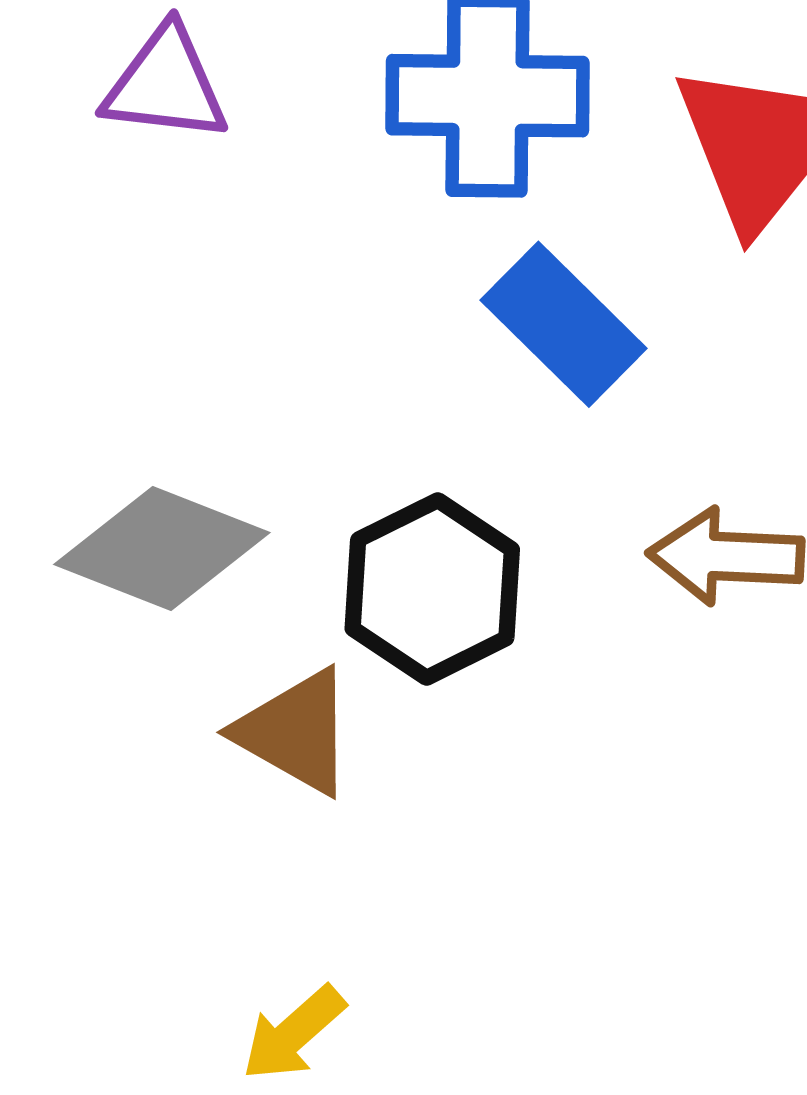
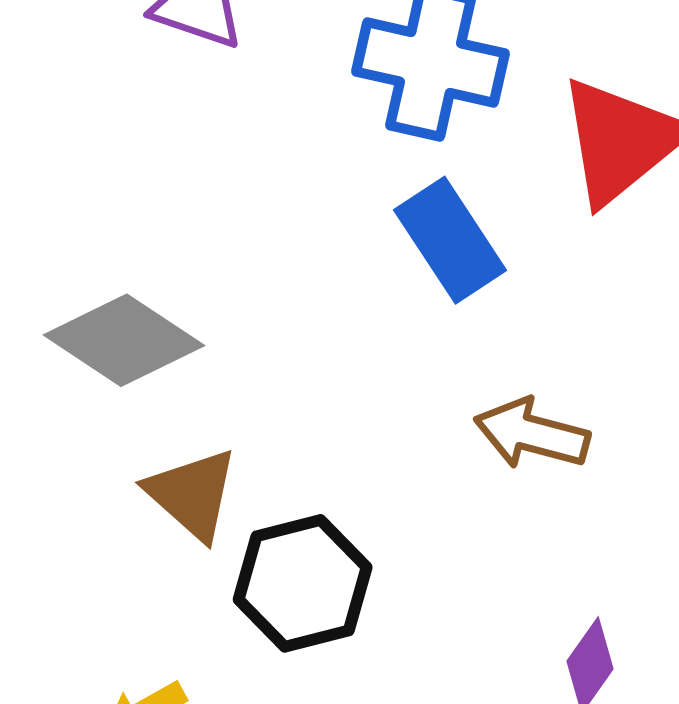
black hexagon: (432, 589) -> (303, 583), moved

